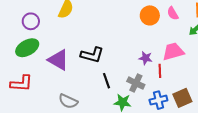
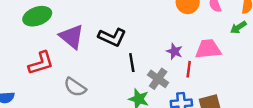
black line: (107, 81) -> (132, 63), moved
red L-shape: (21, 83) -> (41, 63), moved, turned -30

